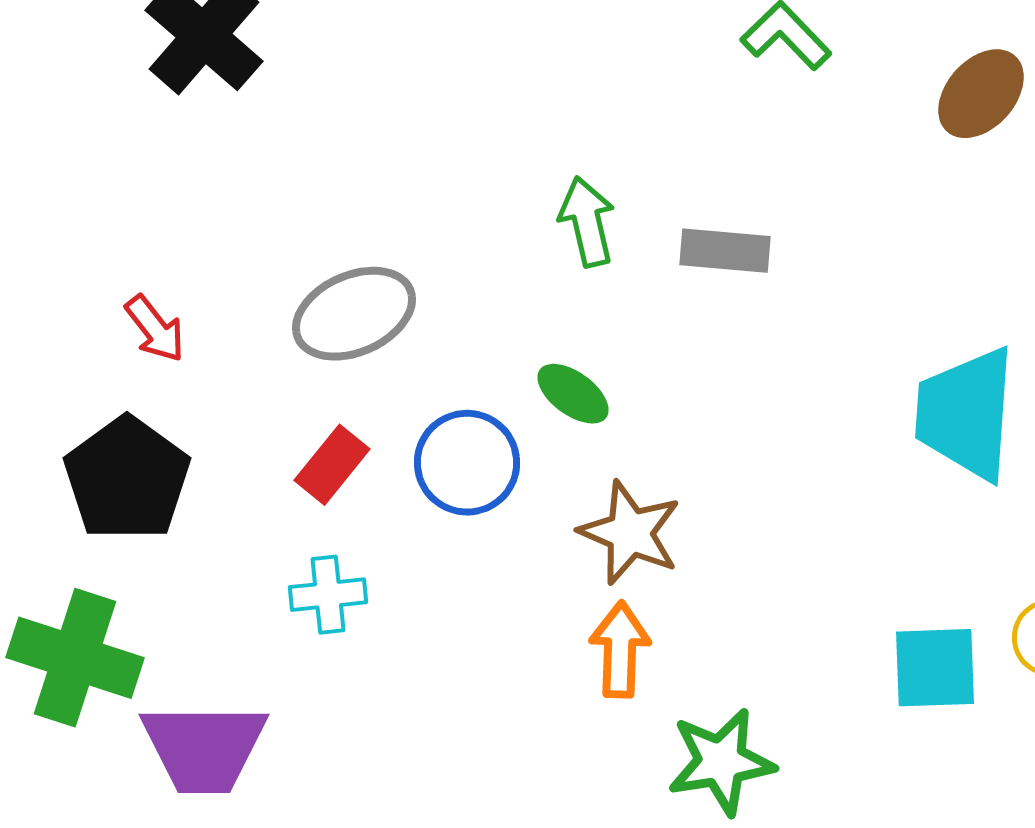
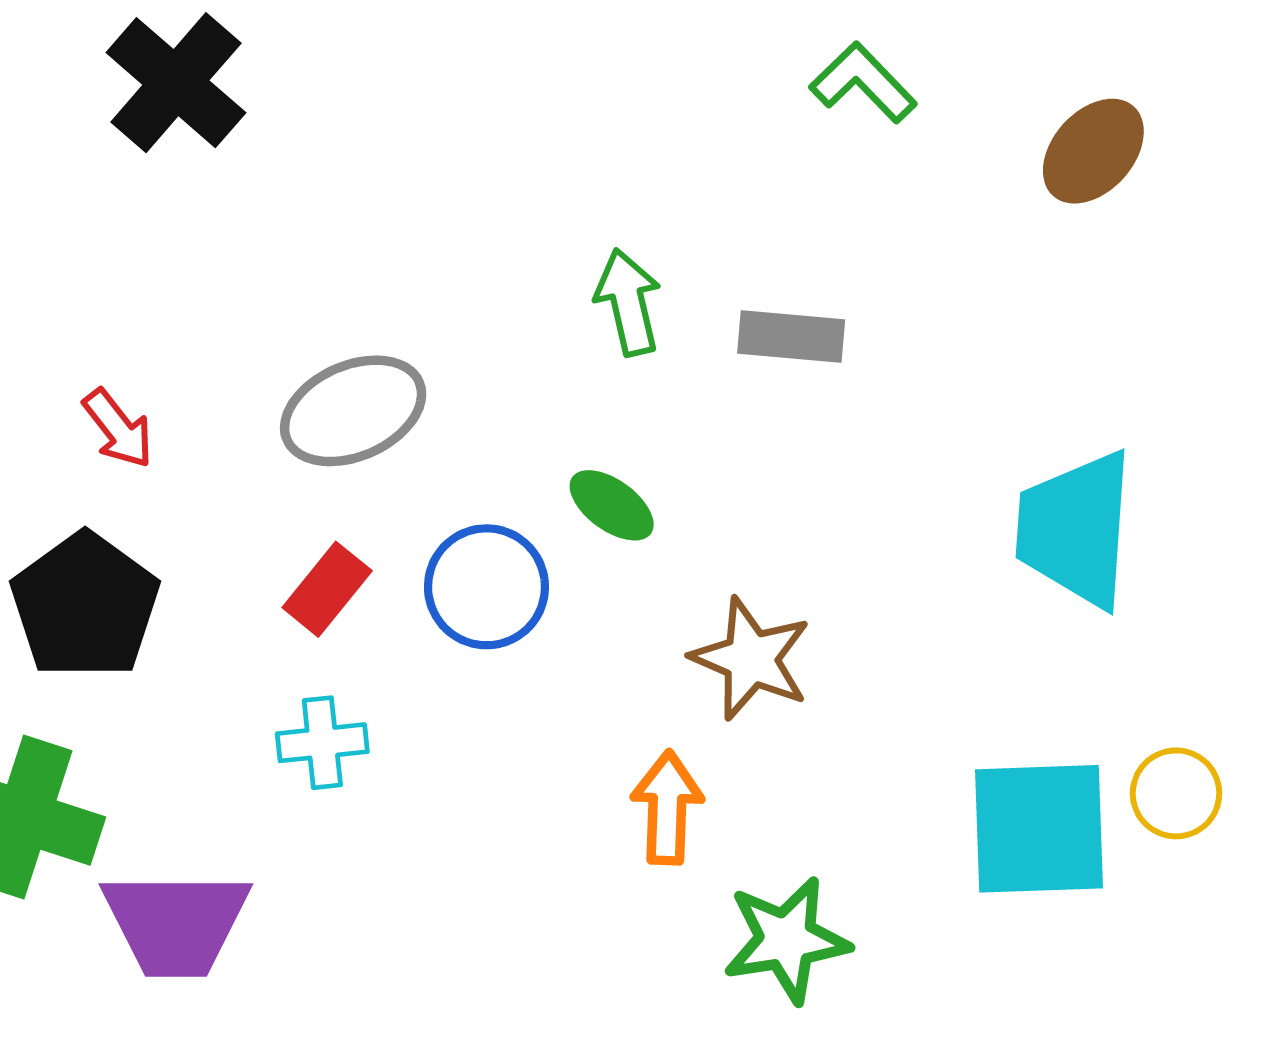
brown star: (630, 533) -> (751, 659), moved
cyan square: (935, 668) -> (1039, 829), size x1.4

